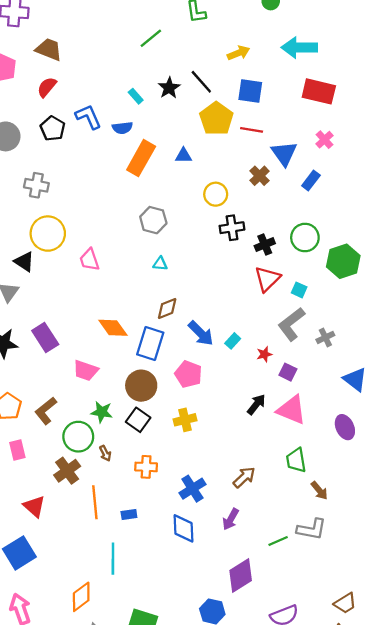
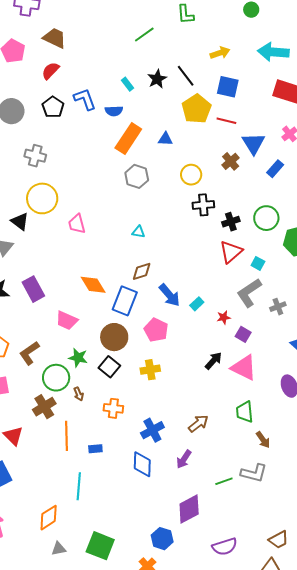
gray hexagon: (153, 220) -> (137, 176), moved

